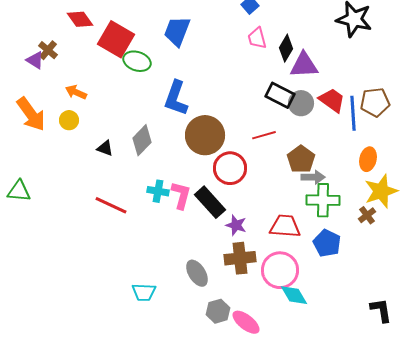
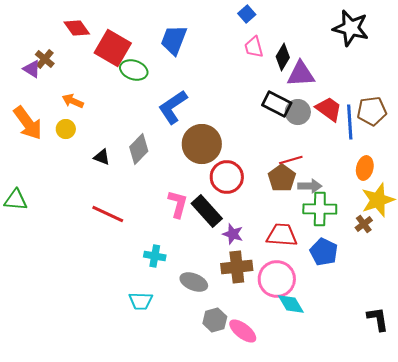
blue L-shape: (176, 98) -> (173, 107), turned 36
red line: (264, 135) -> (291, 160), moved
brown pentagon: (301, 159) -> (282, 178), moved
cyan cross: (158, 191) -> (155, 256), moved
gray ellipse: (197, 273) -> (194, 282), turned -36

